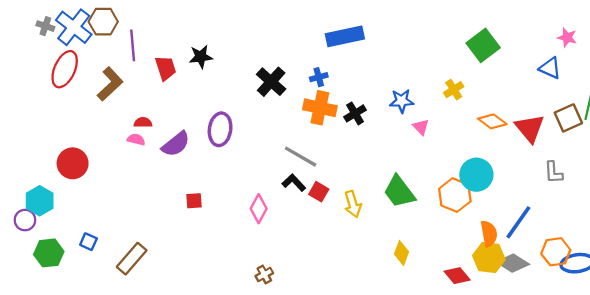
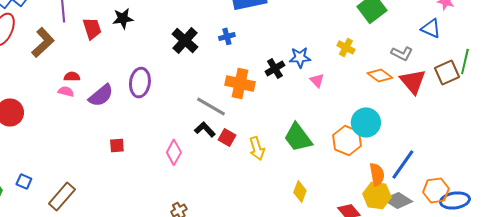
yellow cross: (454, 90) -> (346, 47), turned -30
orange cross: (320, 108) -> (240, 83), moved
black cross: (355, 113) -> (275, 68), moved
gray L-shape: (554, 172) -> (402, 53), moved, turned -60

